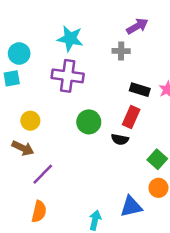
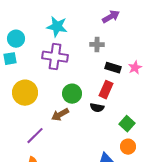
gray cross: (121, 51) -> (97, 45), moved
yellow circle: (30, 121) -> (25, 93), size x1.6
brown arrow: (23, 148) -> (60, 115), moved, turned 126

